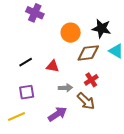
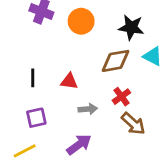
orange circle: (71, 33) -> (81, 21), moved
black line: (26, 62) -> (33, 78), turned -56
brown arrow: (86, 101) -> (133, 124), moved

